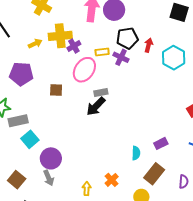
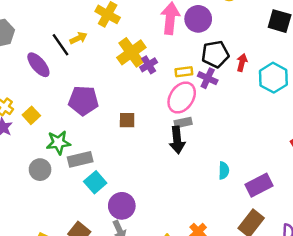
yellow cross: (60, 36) -> (131, 52), turned -30
yellow arrow: (35, 44) -> (78, 38), moved
pink ellipse: (84, 70) -> (182, 98), moved
black arrow: (96, 106) -> (177, 140), turned -50
purple rectangle: (161, 143) -> (259, 185), size x1.5
cyan semicircle: (136, 153) -> (224, 171), moved

